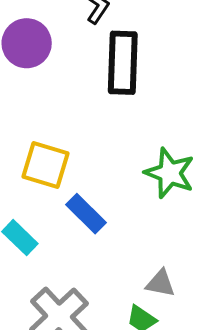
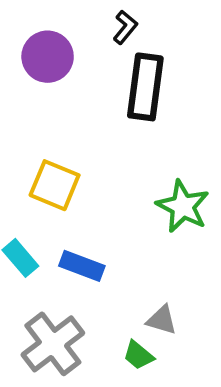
blue rectangle: (86, 214) -> (82, 266), moved, turned -30

